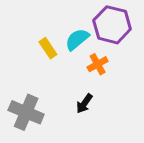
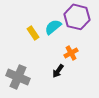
orange cross: (98, 64) -> (71, 53), moved

